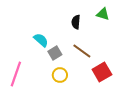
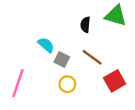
green triangle: (103, 14) -> (116, 16), size x1.5
gray square: (55, 53) -> (62, 59), turned -32

